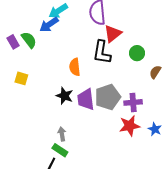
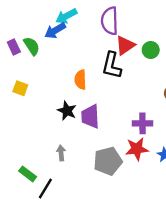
green circle: (137, 53) -> (151, 50), moved
gray pentagon: (108, 97) -> (108, 161), moved
green rectangle: (60, 150) -> (28, 174), moved

